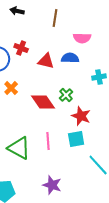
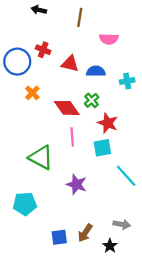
blue semicircle: (70, 58) -> (96, 71), moved
pink line: (48, 141) -> (72, 137), moved
purple star: (52, 185) -> (77, 184), moved

